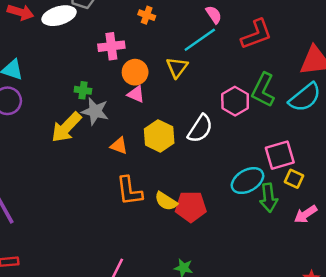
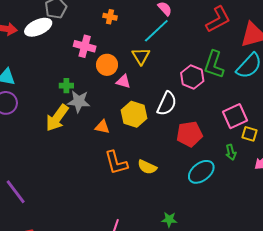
red L-shape: (256, 34) -> (218, 19), moved
pink cross: (111, 46) -> (85, 46), turned 30
pink triangle: (136, 94) -> (123, 81), moved
cyan ellipse: (247, 181) -> (201, 172), moved
green arrow: (269, 198) -> (231, 152), size x0.7
red pentagon: (191, 207) -> (189, 134), moved

